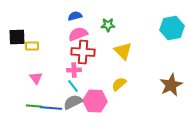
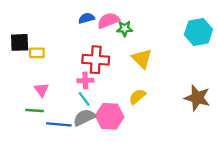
pink semicircle: (78, 34) -> (108, 20), moved
brown star: (171, 85) -> (197, 98), turned -30
green line: (34, 106) -> (35, 111), moved

